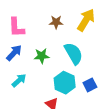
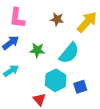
cyan semicircle: (74, 53) -> (69, 53), turned 60

